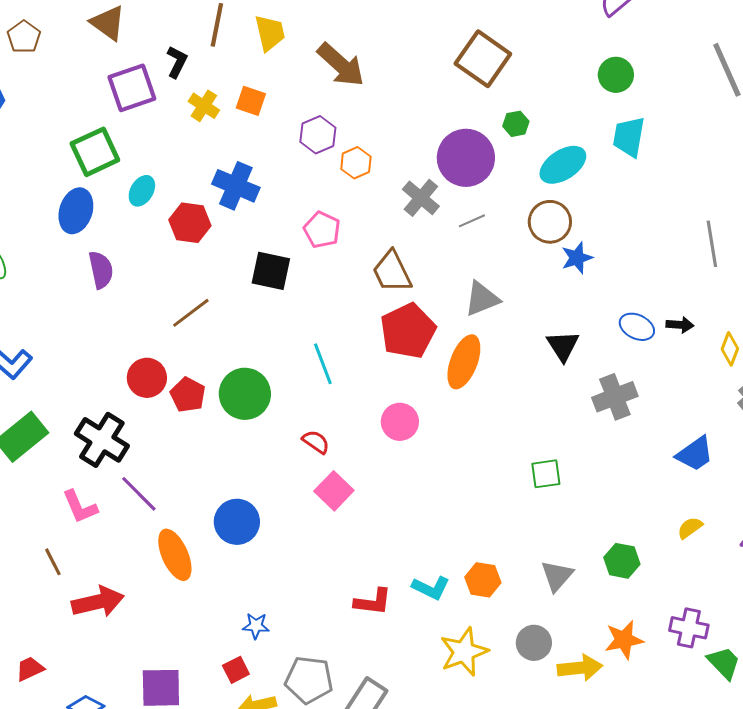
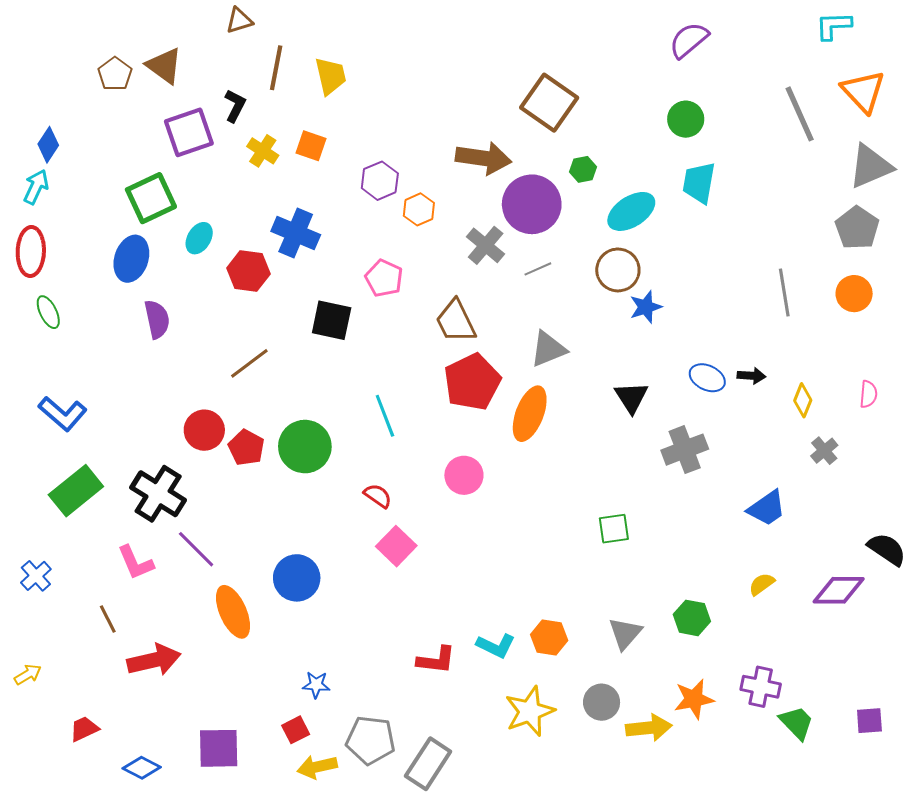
brown pentagon: (24, 37) -> (115, 74), moved
brown arrow: (341, 65) -> (483, 158), moved, turned -34

